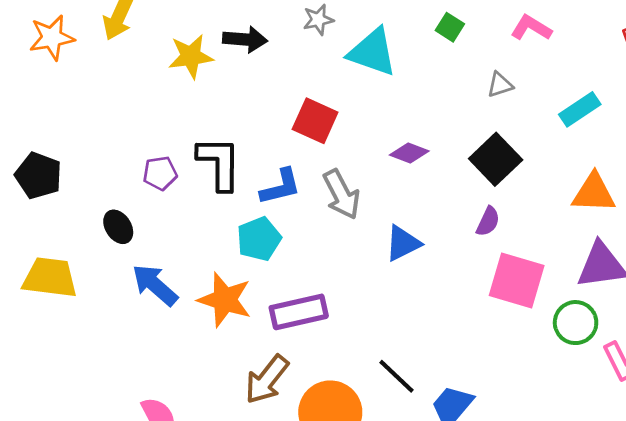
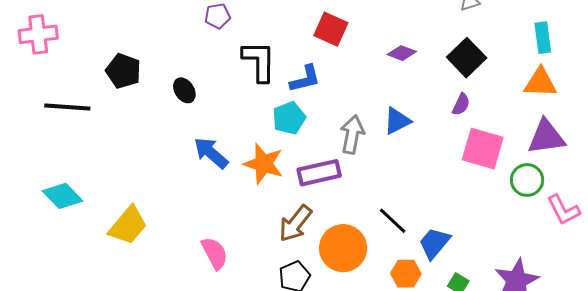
cyan rectangle: (580, 109) -> (543, 38), moved, turned -64
purple pentagon: (160, 173) -> (217, 16), moved
gray arrow: (342, 194) -> (352, 134), moved, turned -141
black ellipse: (118, 227) -> (184, 90), moved
yellow trapezoid: (50, 278) -> (128, 225), moved, turned 123

